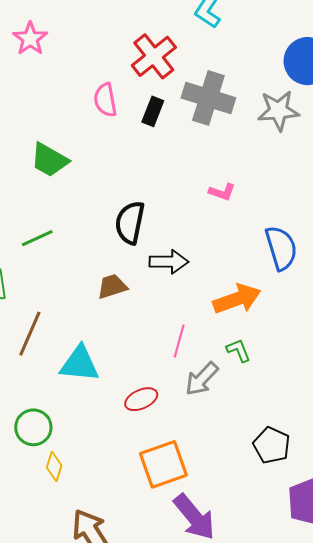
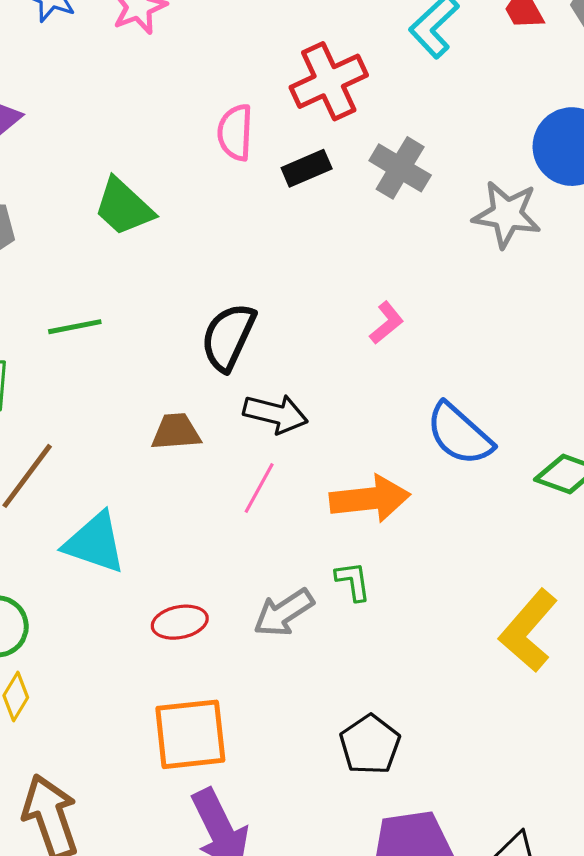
gray cross: (208, 98) -> (400, 168), size x0.7
black rectangle: (153, 111) -> (307, 168), turned 32
pink L-shape: (222, 192) -> (386, 323), turned -72
blue semicircle: (281, 248) -> (459, 434), turned 135
pink line: (179, 341) -> (259, 488), moved

